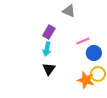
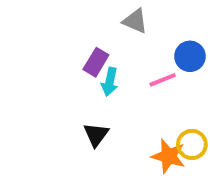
cyan arrow: (47, 49) -> (110, 82), moved
blue circle: (94, 53) -> (190, 56), moved

